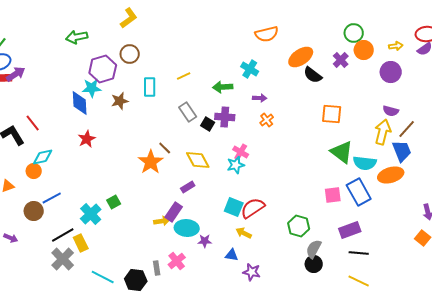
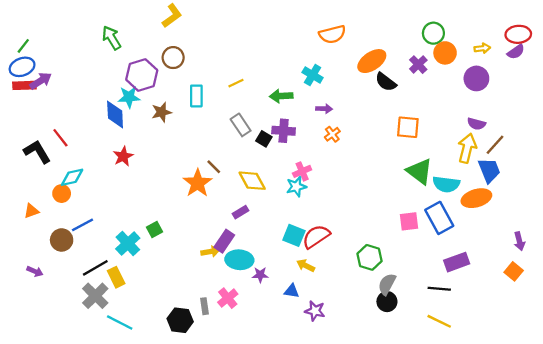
green arrow: (77, 37) -> (112, 38), turned 70
pink cross: (241, 152) -> (302, 171), turned 35
purple rectangle: (350, 230) -> (457, 262), moved
cyan line: (103, 277) -> (120, 322), moved

